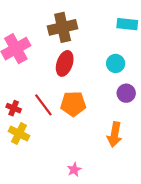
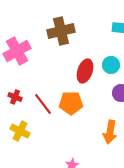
red ellipse: (65, 63) -> (85, 71), moved
red cross: (14, 108) -> (15, 97), moved

